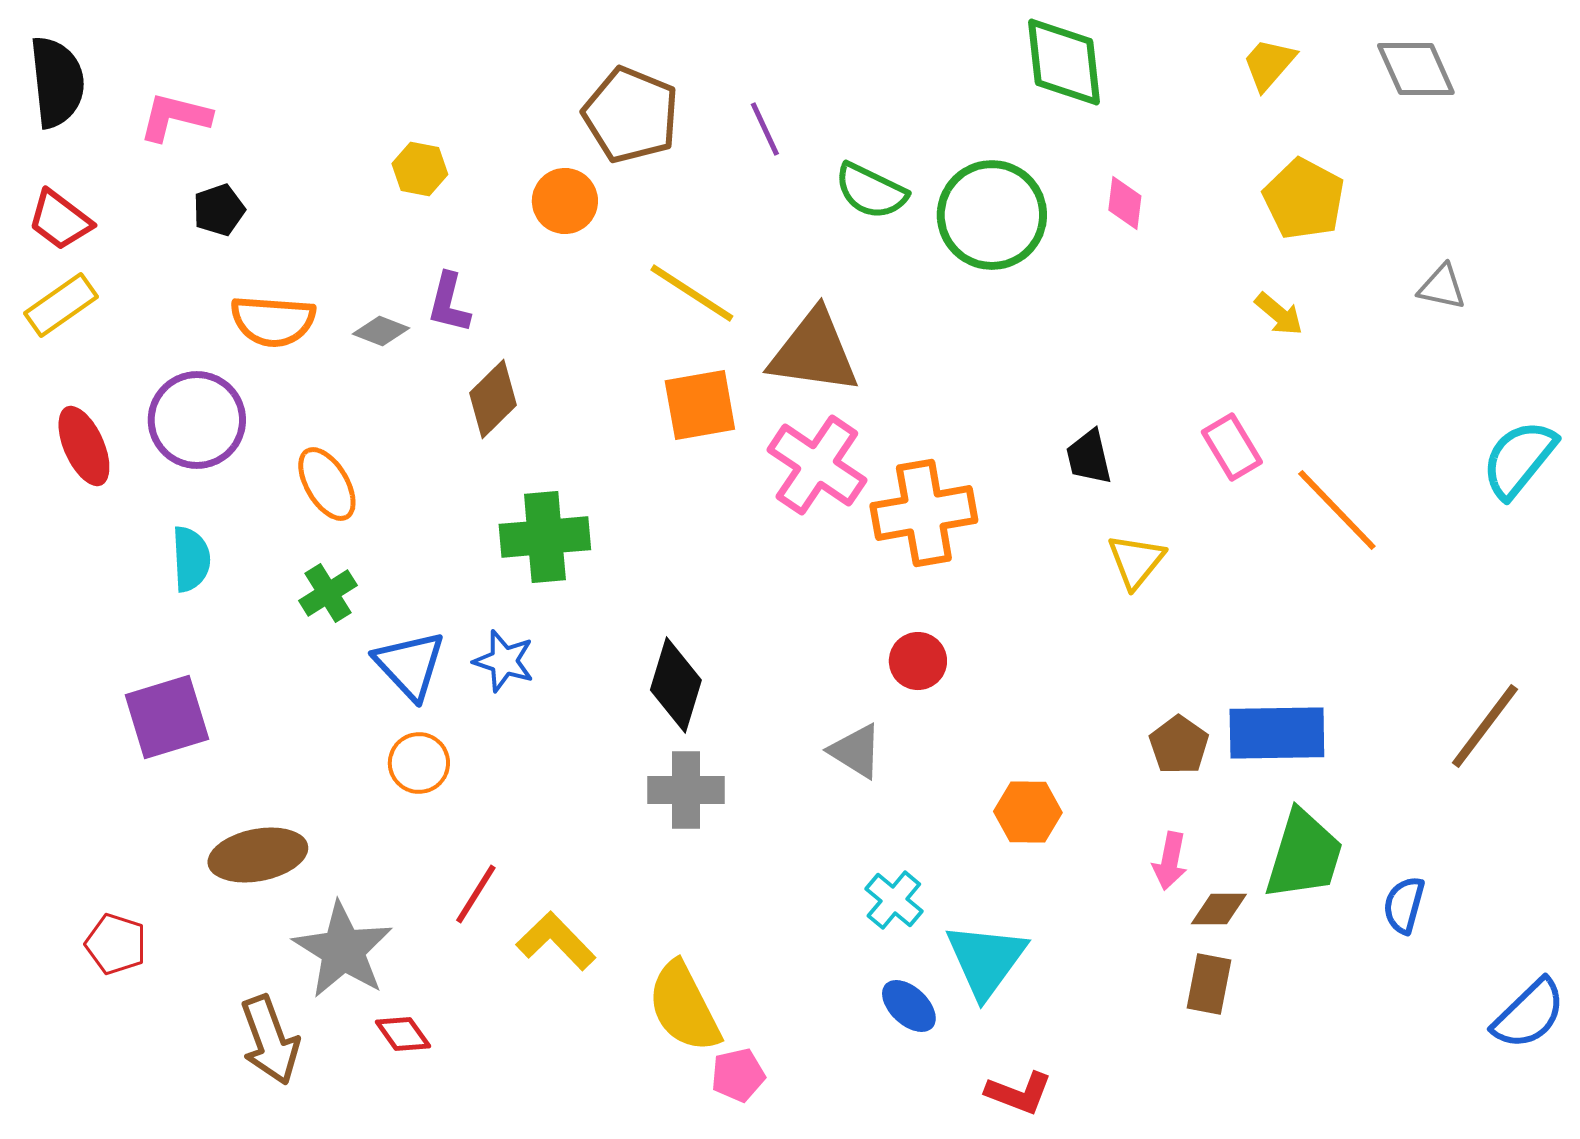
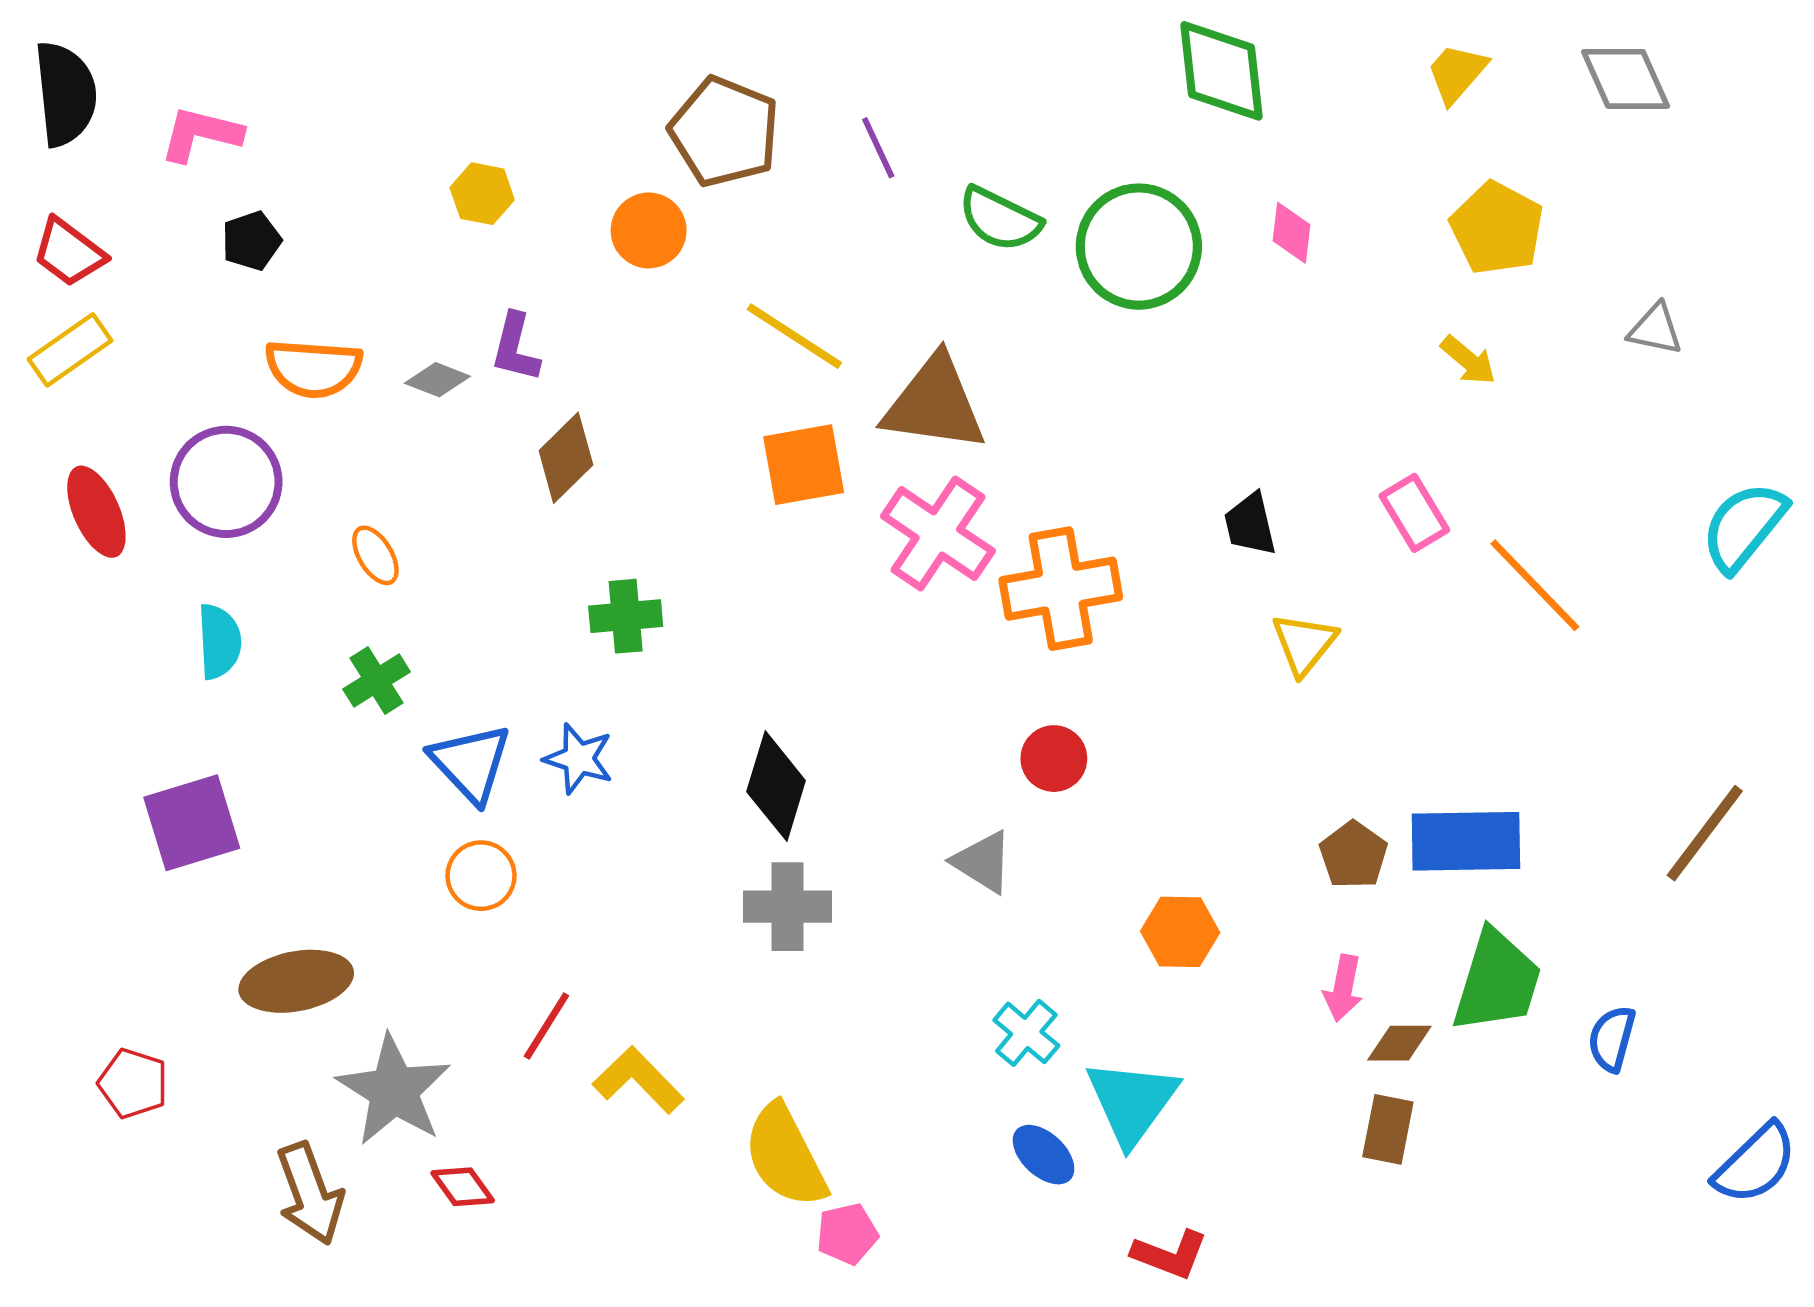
orange ellipse: (327, 484) -> (375, 555), size x0.7
green cross: (545, 537) -> (626, 616), size x0.7

